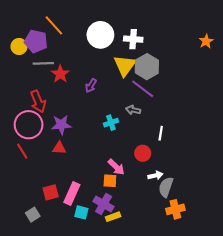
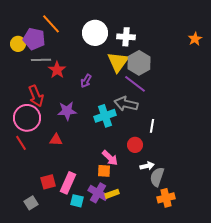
gray arrow: (133, 110) -> (126, 104), size x1.6
cyan cross: (111, 123) -> (105, 116), size x1.5
purple star: (61, 125) -> (67, 111), moved
yellow rectangle: (113, 217) -> (112, 194), moved

